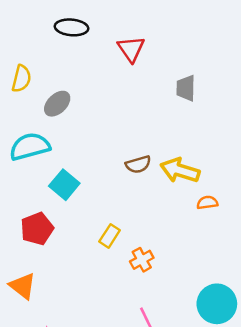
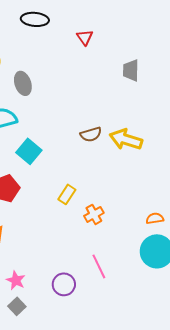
red triangle: (131, 49) -> (85, 37), size x0.7
gray ellipse: (57, 104) -> (23, 83), turned -65
orange semicircle: (207, 203) -> (155, 218), moved

